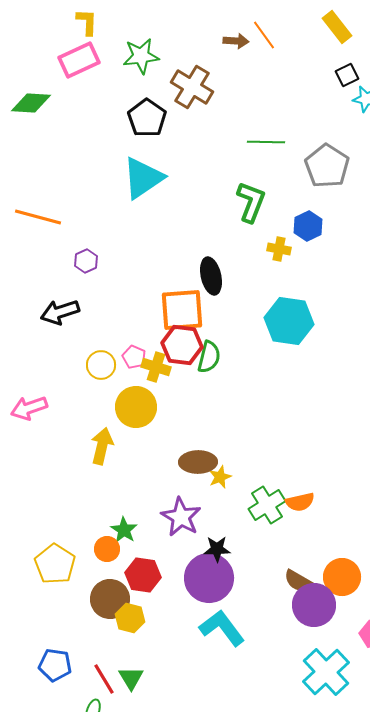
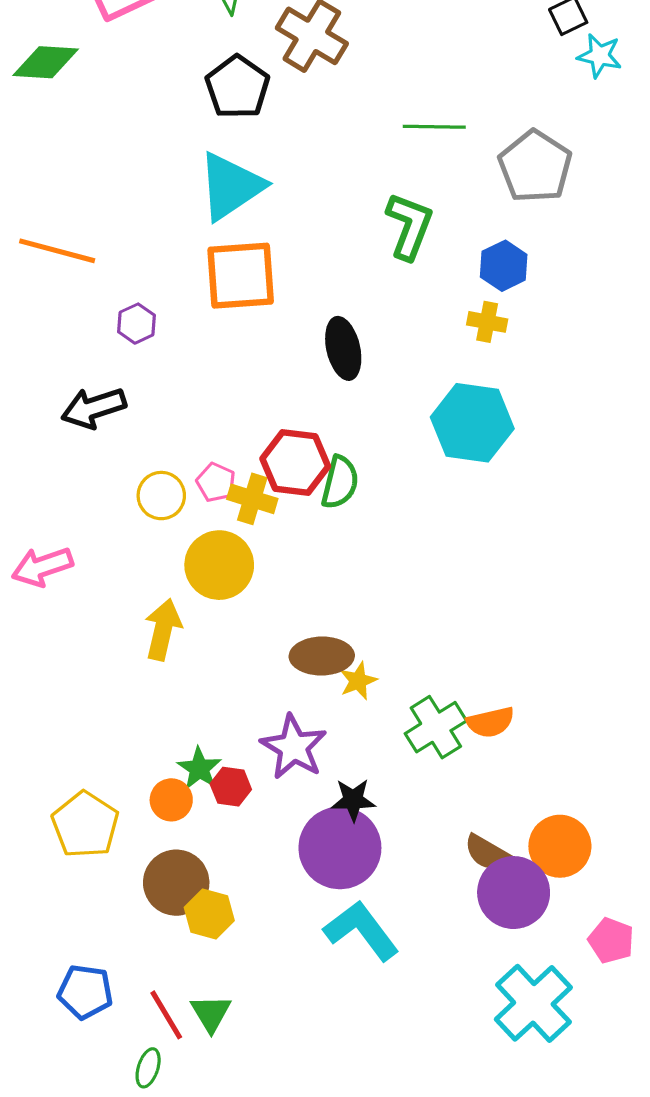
yellow cross: (279, 249) -> (487, 322), moved
orange square: (182, 310) -> (241, 276), moved
red hexagon: (143, 575) -> (231, 787), moved, size x0.7

